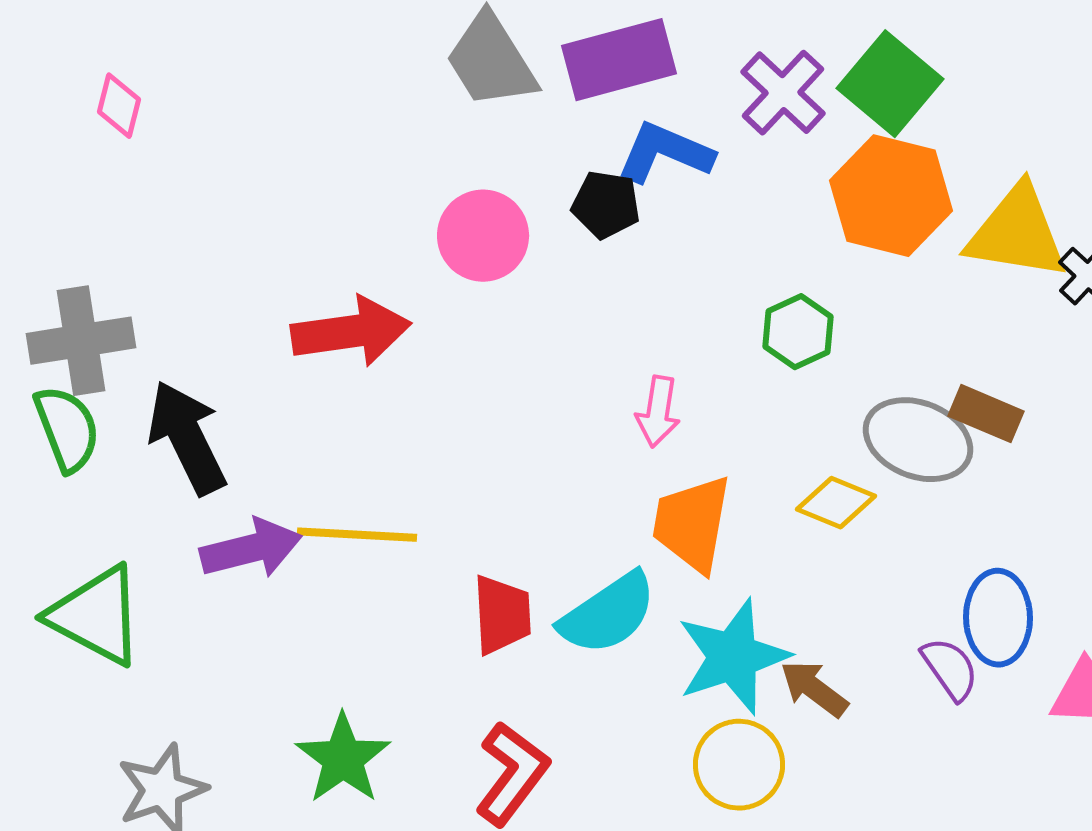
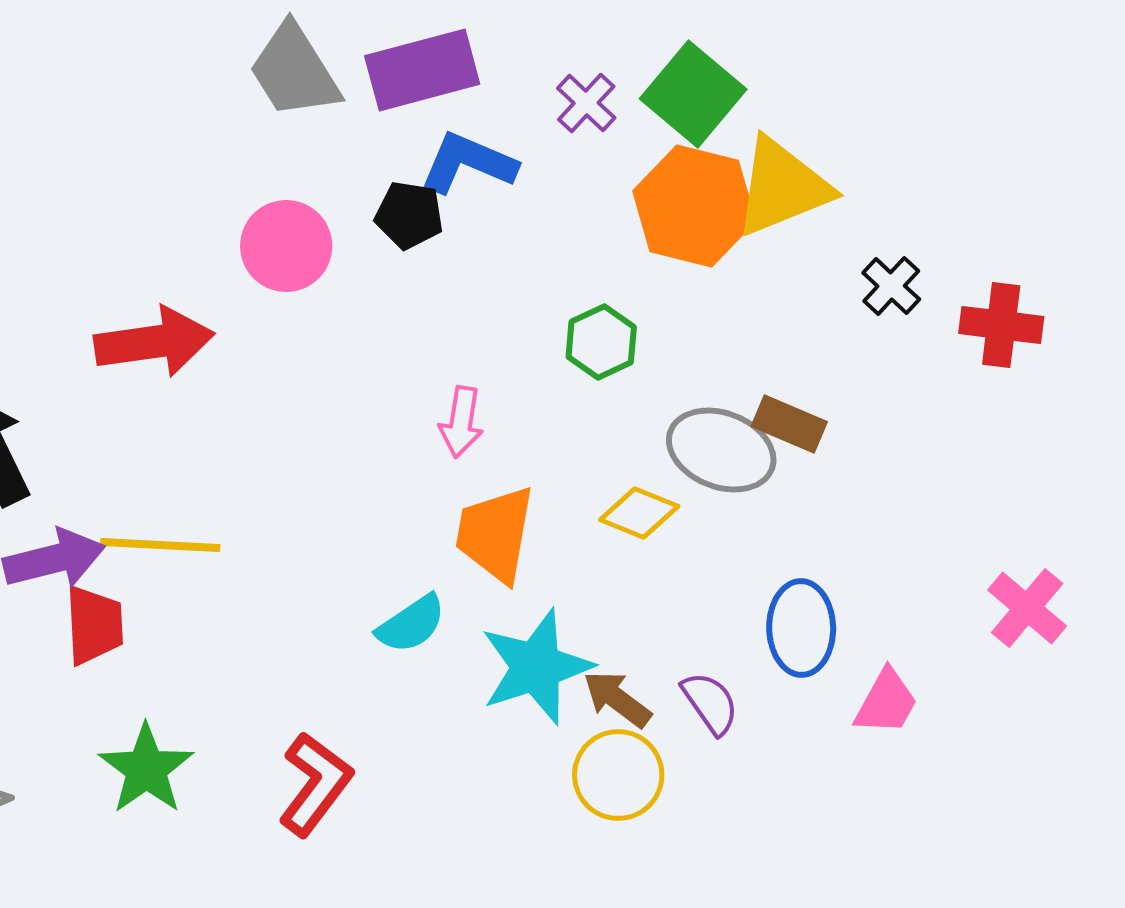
purple cross: (783, 93) -> (586, 103), size x0.7
yellow triangle: (1017, 233) -> (782, 187), moved, turned -31
cyan semicircle: (608, 614) -> (411, 624), size x0.7
red trapezoid: (502, 615) -> (94, 625), moved
purple semicircle: (950, 669) -> (710, 703), moved
yellow circle: (739, 765) -> (618, 775), moved

